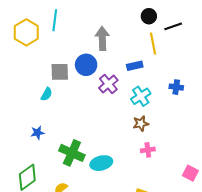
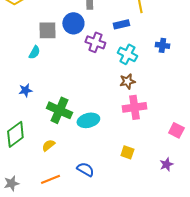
purple cross: (108, 84) -> (95, 42), turned -30
cyan cross: (141, 96) -> (127, 54), turned -30
pink cross: (148, 150) -> (134, 107), size x1.6

